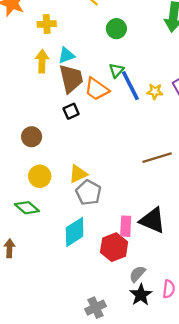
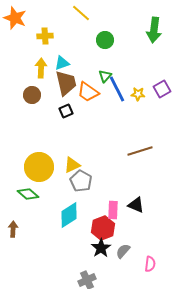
brown circle: (32, 137) -> (32, 95), moved
yellow circle: (40, 176) -> (39, 167), size x1.5
black triangle: (152, 220) -> (136, 205), size x0.7
black star: (141, 295) -> (101, 248), moved

